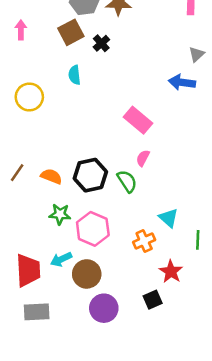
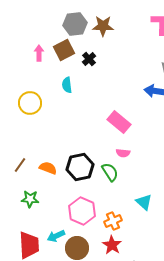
pink arrow: (21, 30) -> (39, 53), moved
pink semicircle: (143, 158) -> (123, 153), turned -112
green star: (60, 214) -> (30, 199), moved
orange cross: (144, 241) -> (113, 221), moved
red star: (171, 272) -> (112, 245), moved

